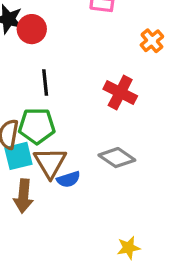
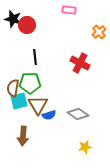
gray diamond: (117, 158) -> (78, 114), moved
brown arrow: (23, 196) -> (23, 136), moved
yellow star: (129, 248) -> (85, 147), moved

